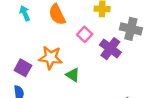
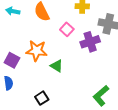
cyan arrow: (25, 13) -> (13, 11), turned -56
purple cross: (110, 49) -> (90, 42), turned 36

